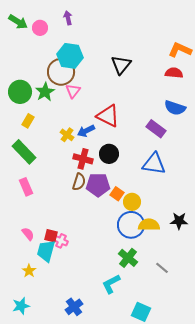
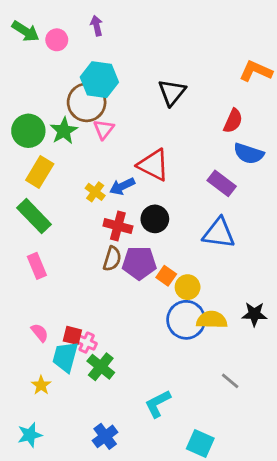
red semicircle: (174, 73) -> (233, 121), moved, turned 108
yellow rectangle: (28, 121) -> (40, 172), size x1.5
green cross: (128, 258) -> (101, 367), moved

